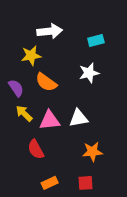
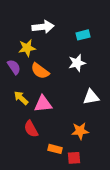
purple semicircle: (16, 88) -> (14, 67), moved
white triangle: (79, 118) -> (91, 97), moved
orange rectangle: (50, 183) -> (55, 149), moved, turned 40

